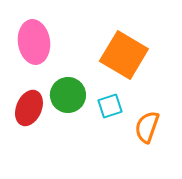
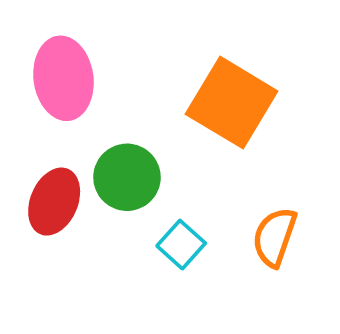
cyan square: (110, 106) -> (181, 245), moved, turned -30

